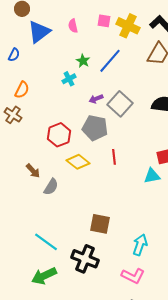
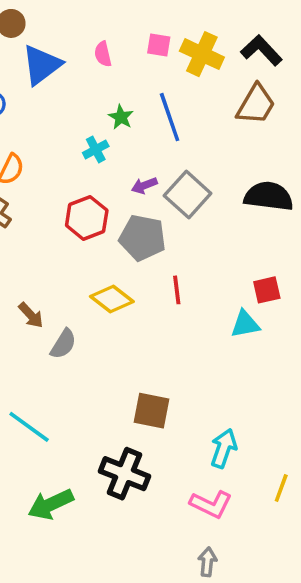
blue line: (110, 61) -> (170, 117), turned -60
red hexagon: (59, 135) -> (87, 218), moved
cyan line: (46, 242) -> (29, 427), moved

